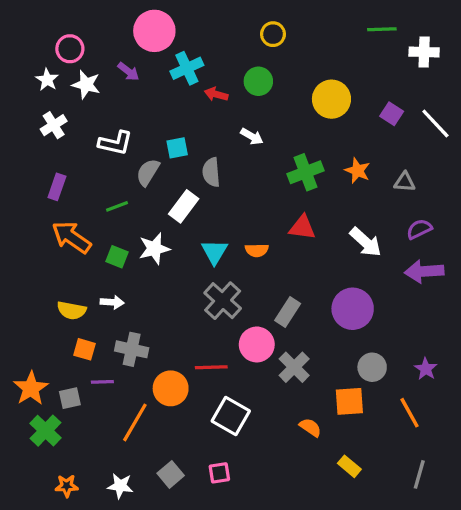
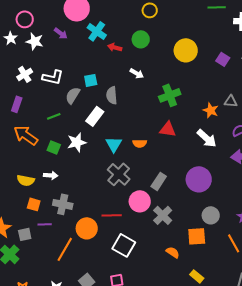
cyan cross: (187, 68) -> (97, 31), turned -30
white cross: (54, 125) -> (25, 74), moved
orange star: (357, 171) -> (211, 110), moved

